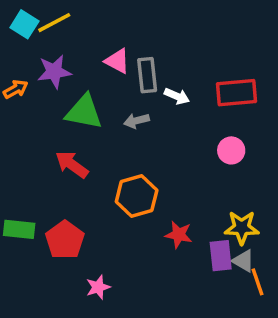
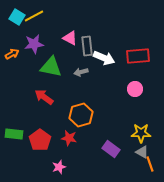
white arrow: (177, 96) -> (104, 58), size x1.5
red star: (179, 235) -> (69, 138), moved
purple rectangle: (221, 256) -> (111, 149), moved, turned -48

